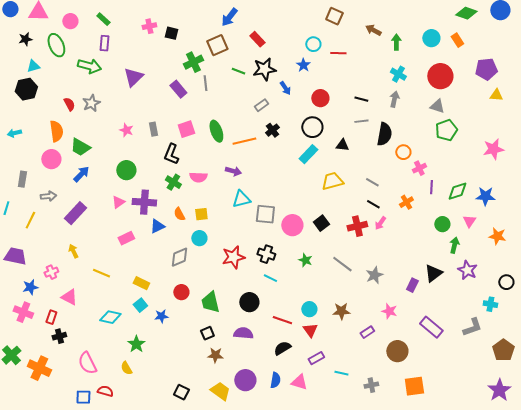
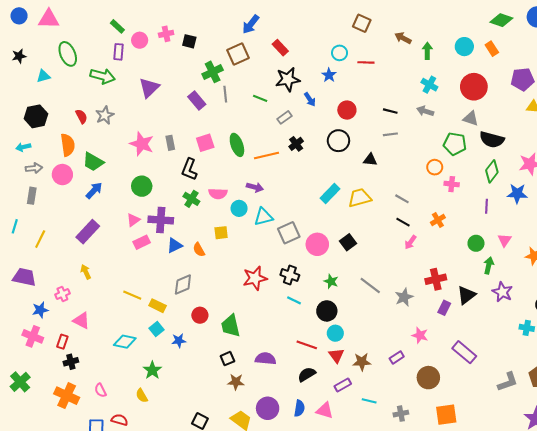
pink circle: (70, 21) -> (140, 40), moved
black star: (25, 39) -> (19, 56), moved
green line: (238, 71) -> (260, 98), moved
black hexagon: (26, 89) -> (36, 116), moved
gray arrow: (394, 99) -> (425, 111), turned -84
pink star: (126, 130) -> (142, 144), size x1.6
green pentagon: (446, 130) -> (455, 144), moved, turned 30
black semicircle: (384, 134) -> (492, 140), moved, turned 95
cyan rectangle: (308, 154) -> (330, 194), moved
pink cross: (419, 168) -> (452, 184), turned 32
purple line: (431, 187) -> (487, 206), moved
green diamond: (457, 191) -> (492, 171), moved, turned -35
gray arrow: (48, 196) -> (34, 168), moved
blue star: (485, 196) -> (517, 194), moved
orange semicircle: (179, 214) -> (199, 250), moved
gray square: (265, 214) -> (289, 233), turned -30
red cross: (357, 226) -> (436, 279), moved
pink rectangle: (126, 238) -> (142, 242), moved
cyan circle: (199, 238) -> (239, 208), moved
gray diamond: (179, 257) -> (183, 285), moved
yellow line: (101, 273) -> (132, 295), moved
black circle: (249, 302) -> (327, 311), moved
brown star: (341, 311) -> (362, 362), moved
gray L-shape: (472, 327) -> (508, 382), moved
pink semicircle: (87, 363) -> (100, 390), size x0.6
orange cross: (39, 368) -> (67, 396), moved

